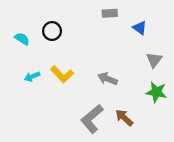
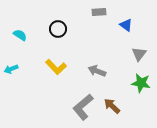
black circle: (52, 31) -> (58, 29), moved
cyan arrow: (32, 77) -> (11, 69), moved

